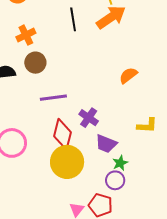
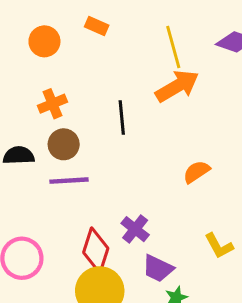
black line: (73, 19) -> (122, 117), moved
purple line: (53, 98) -> (69, 181), moved
yellow L-shape: (147, 125) -> (219, 246), turned 55

